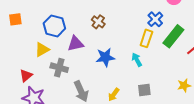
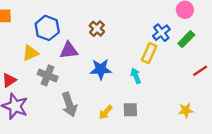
green rectangle: (173, 36) -> (186, 39), moved, size x0.7
gray square: (144, 90) -> (130, 110), moved

